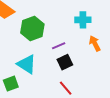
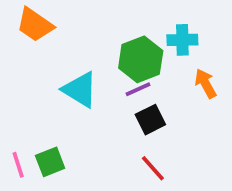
green hexagon: (32, 28) -> (141, 59), moved
cyan triangle: (27, 64) -> (80, 90), moved

